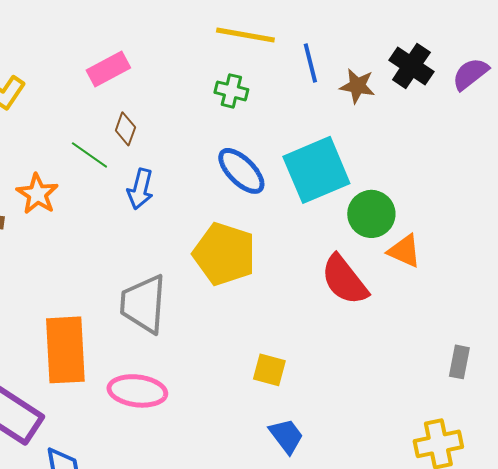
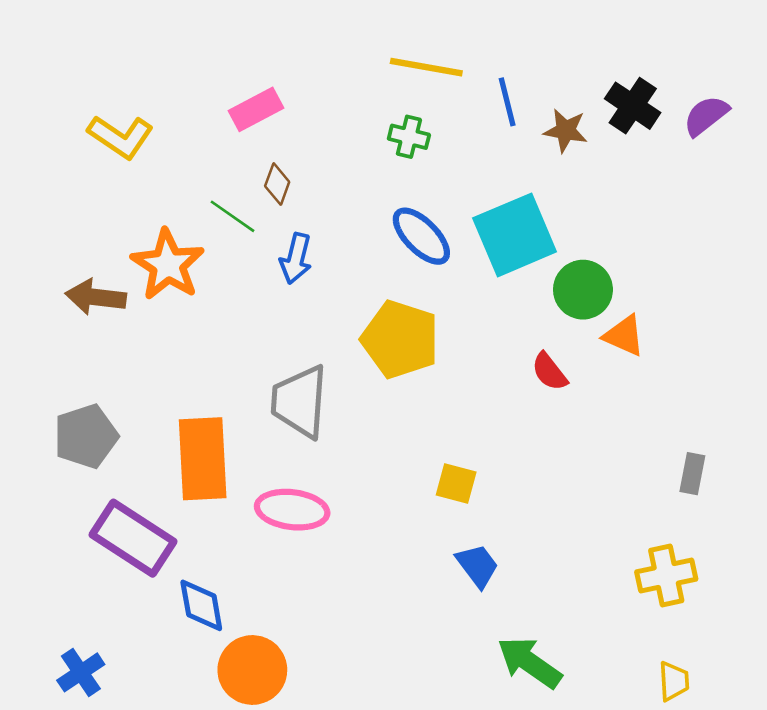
orange star: (37, 194) -> (168, 265), size x1.4
red semicircle: (344, 280) -> (549, 372), size x0.6

